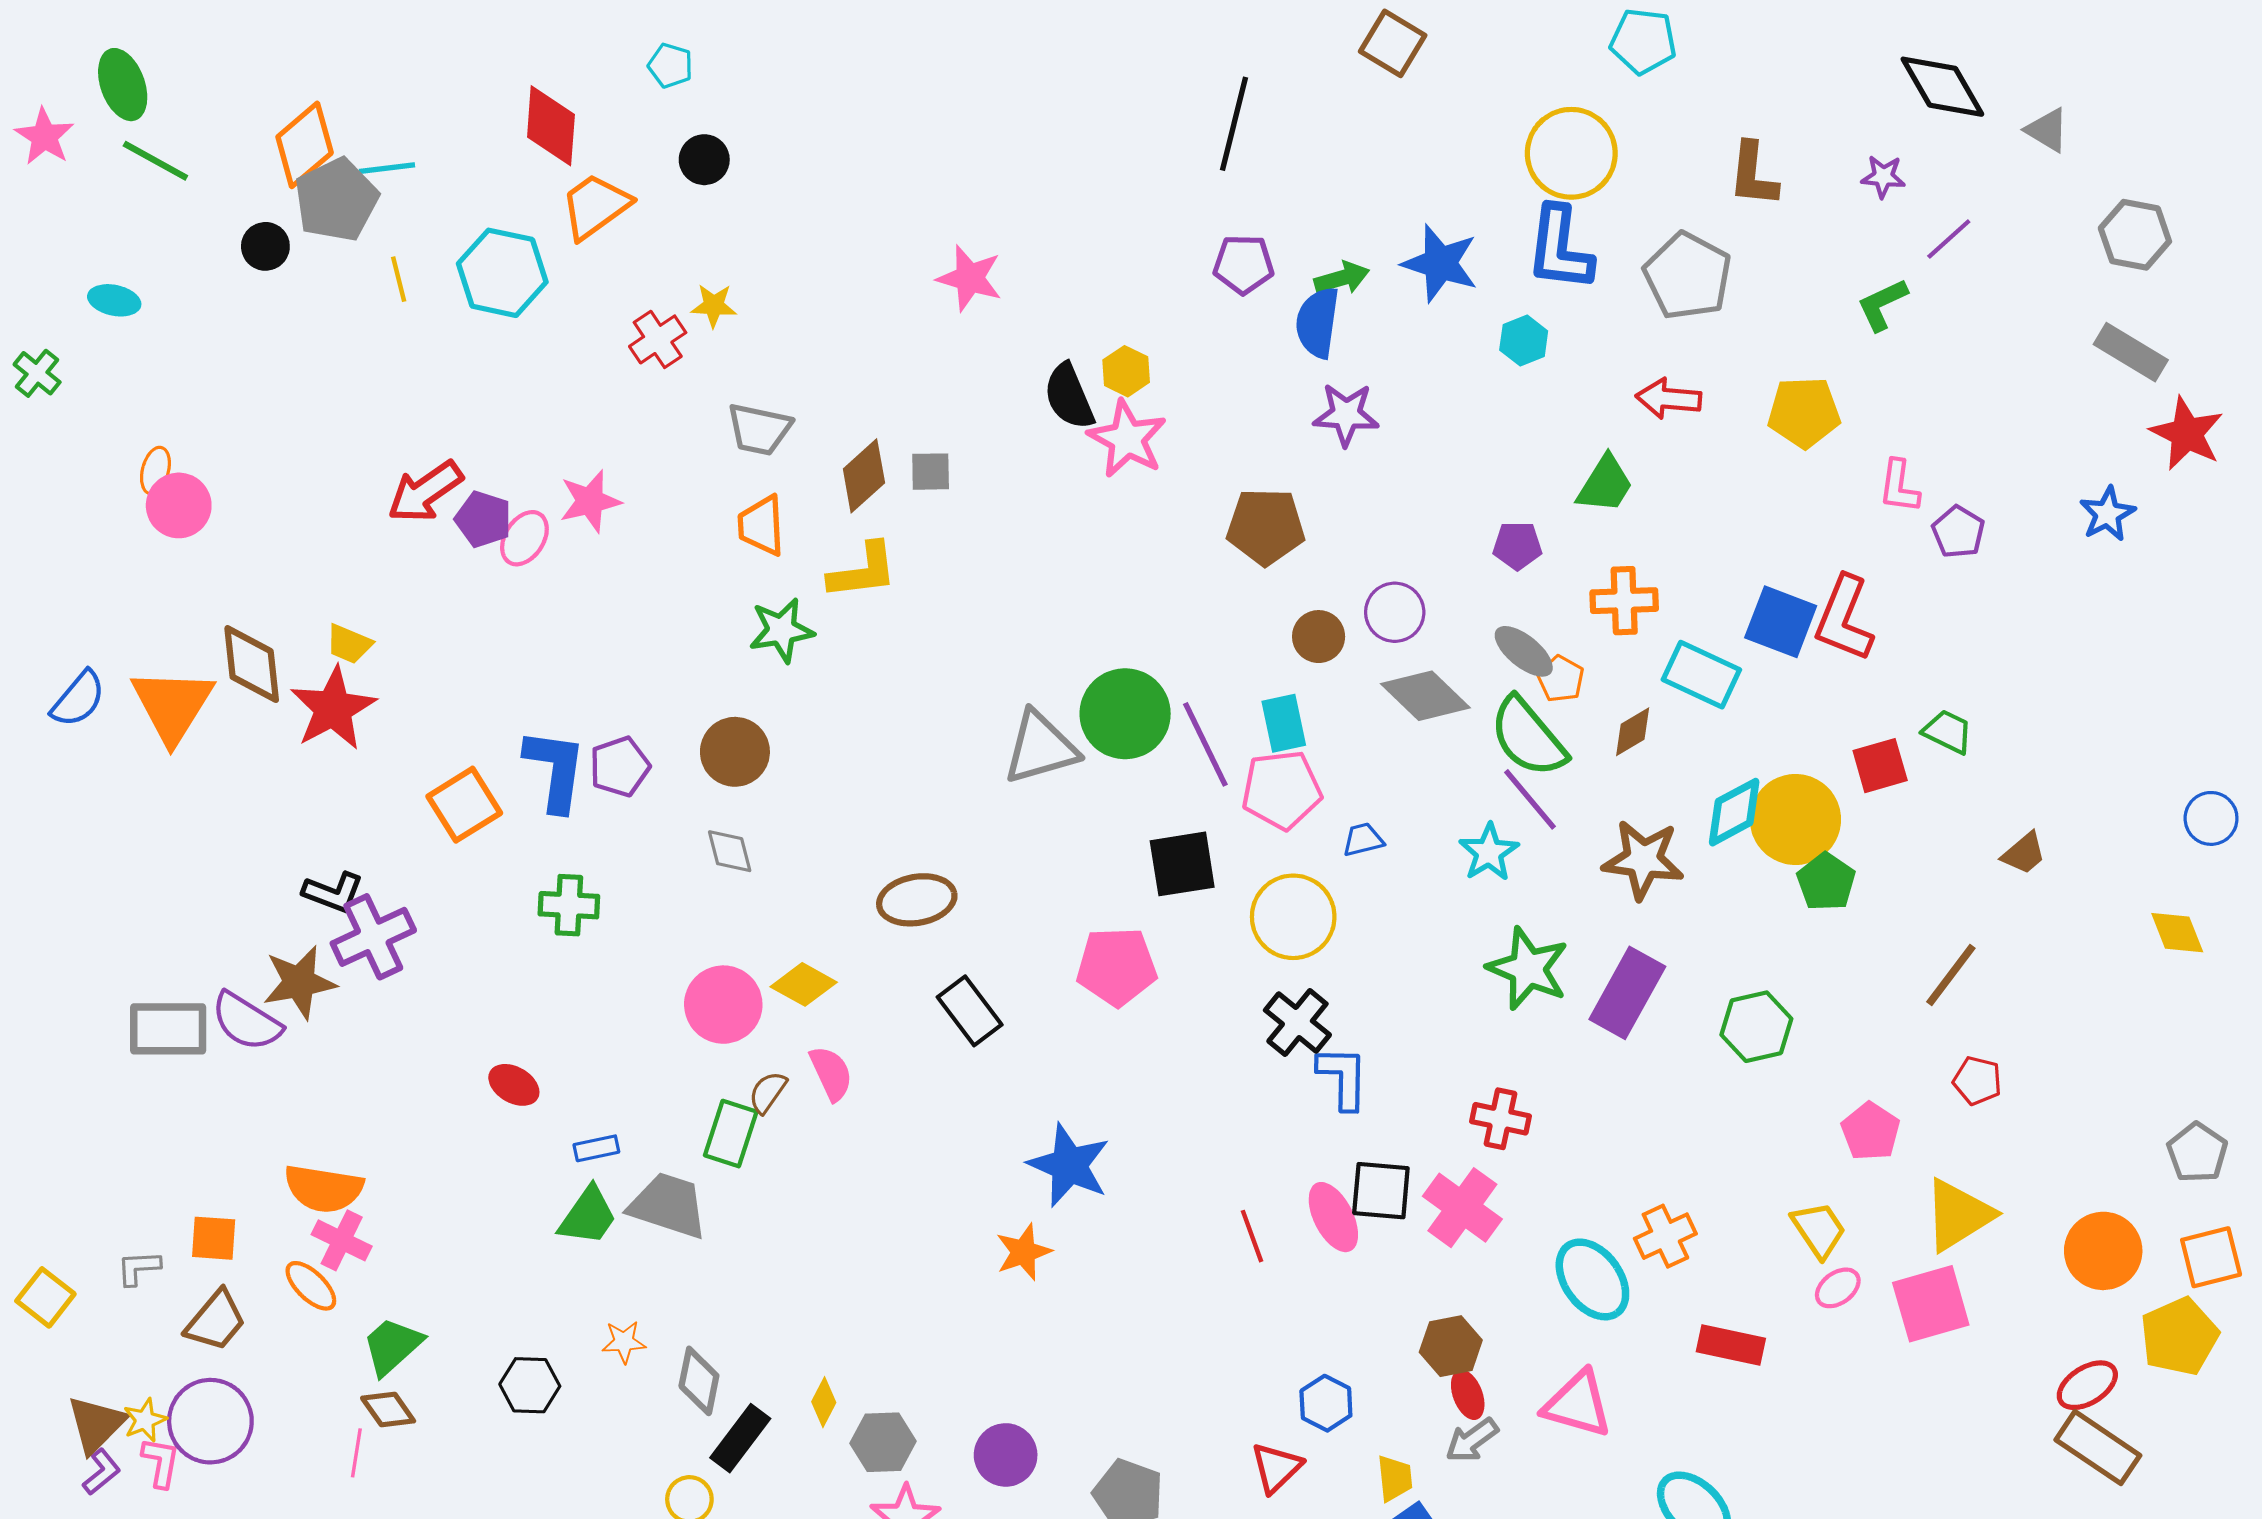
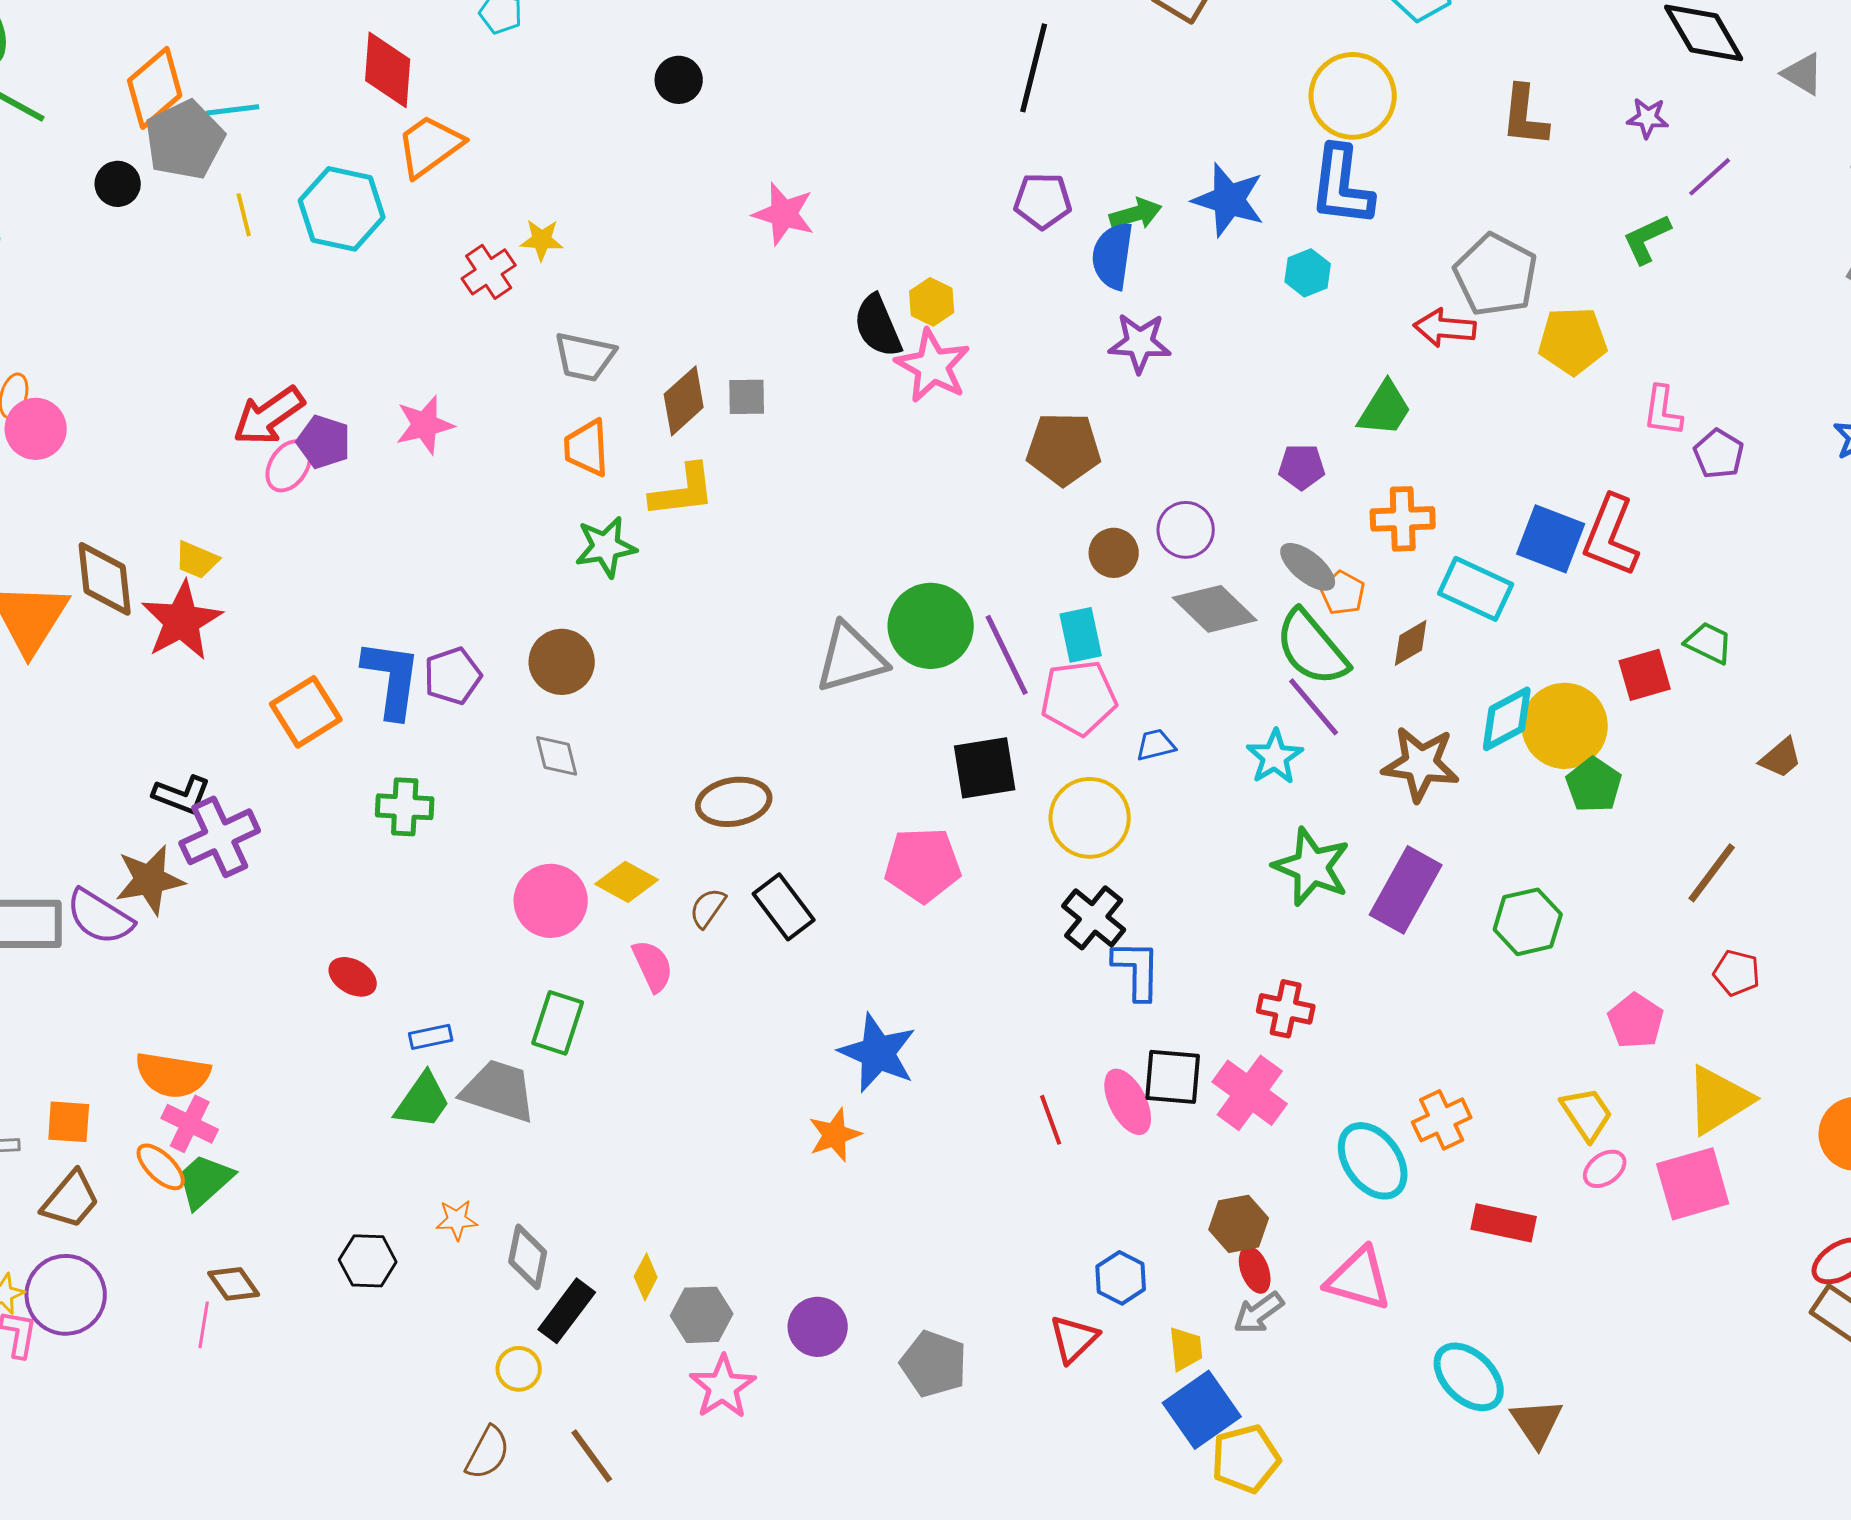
black circle: (704, 160) -> (679, 80), moved
gray pentagon: (1688, 276) -> (1496, 275), moved
pink ellipse: (524, 538) -> (289, 466), moved
brown semicircle: (768, 1092) -> (708, 908), moved
green trapezoid: (392, 1346) -> (205, 1181), moved

